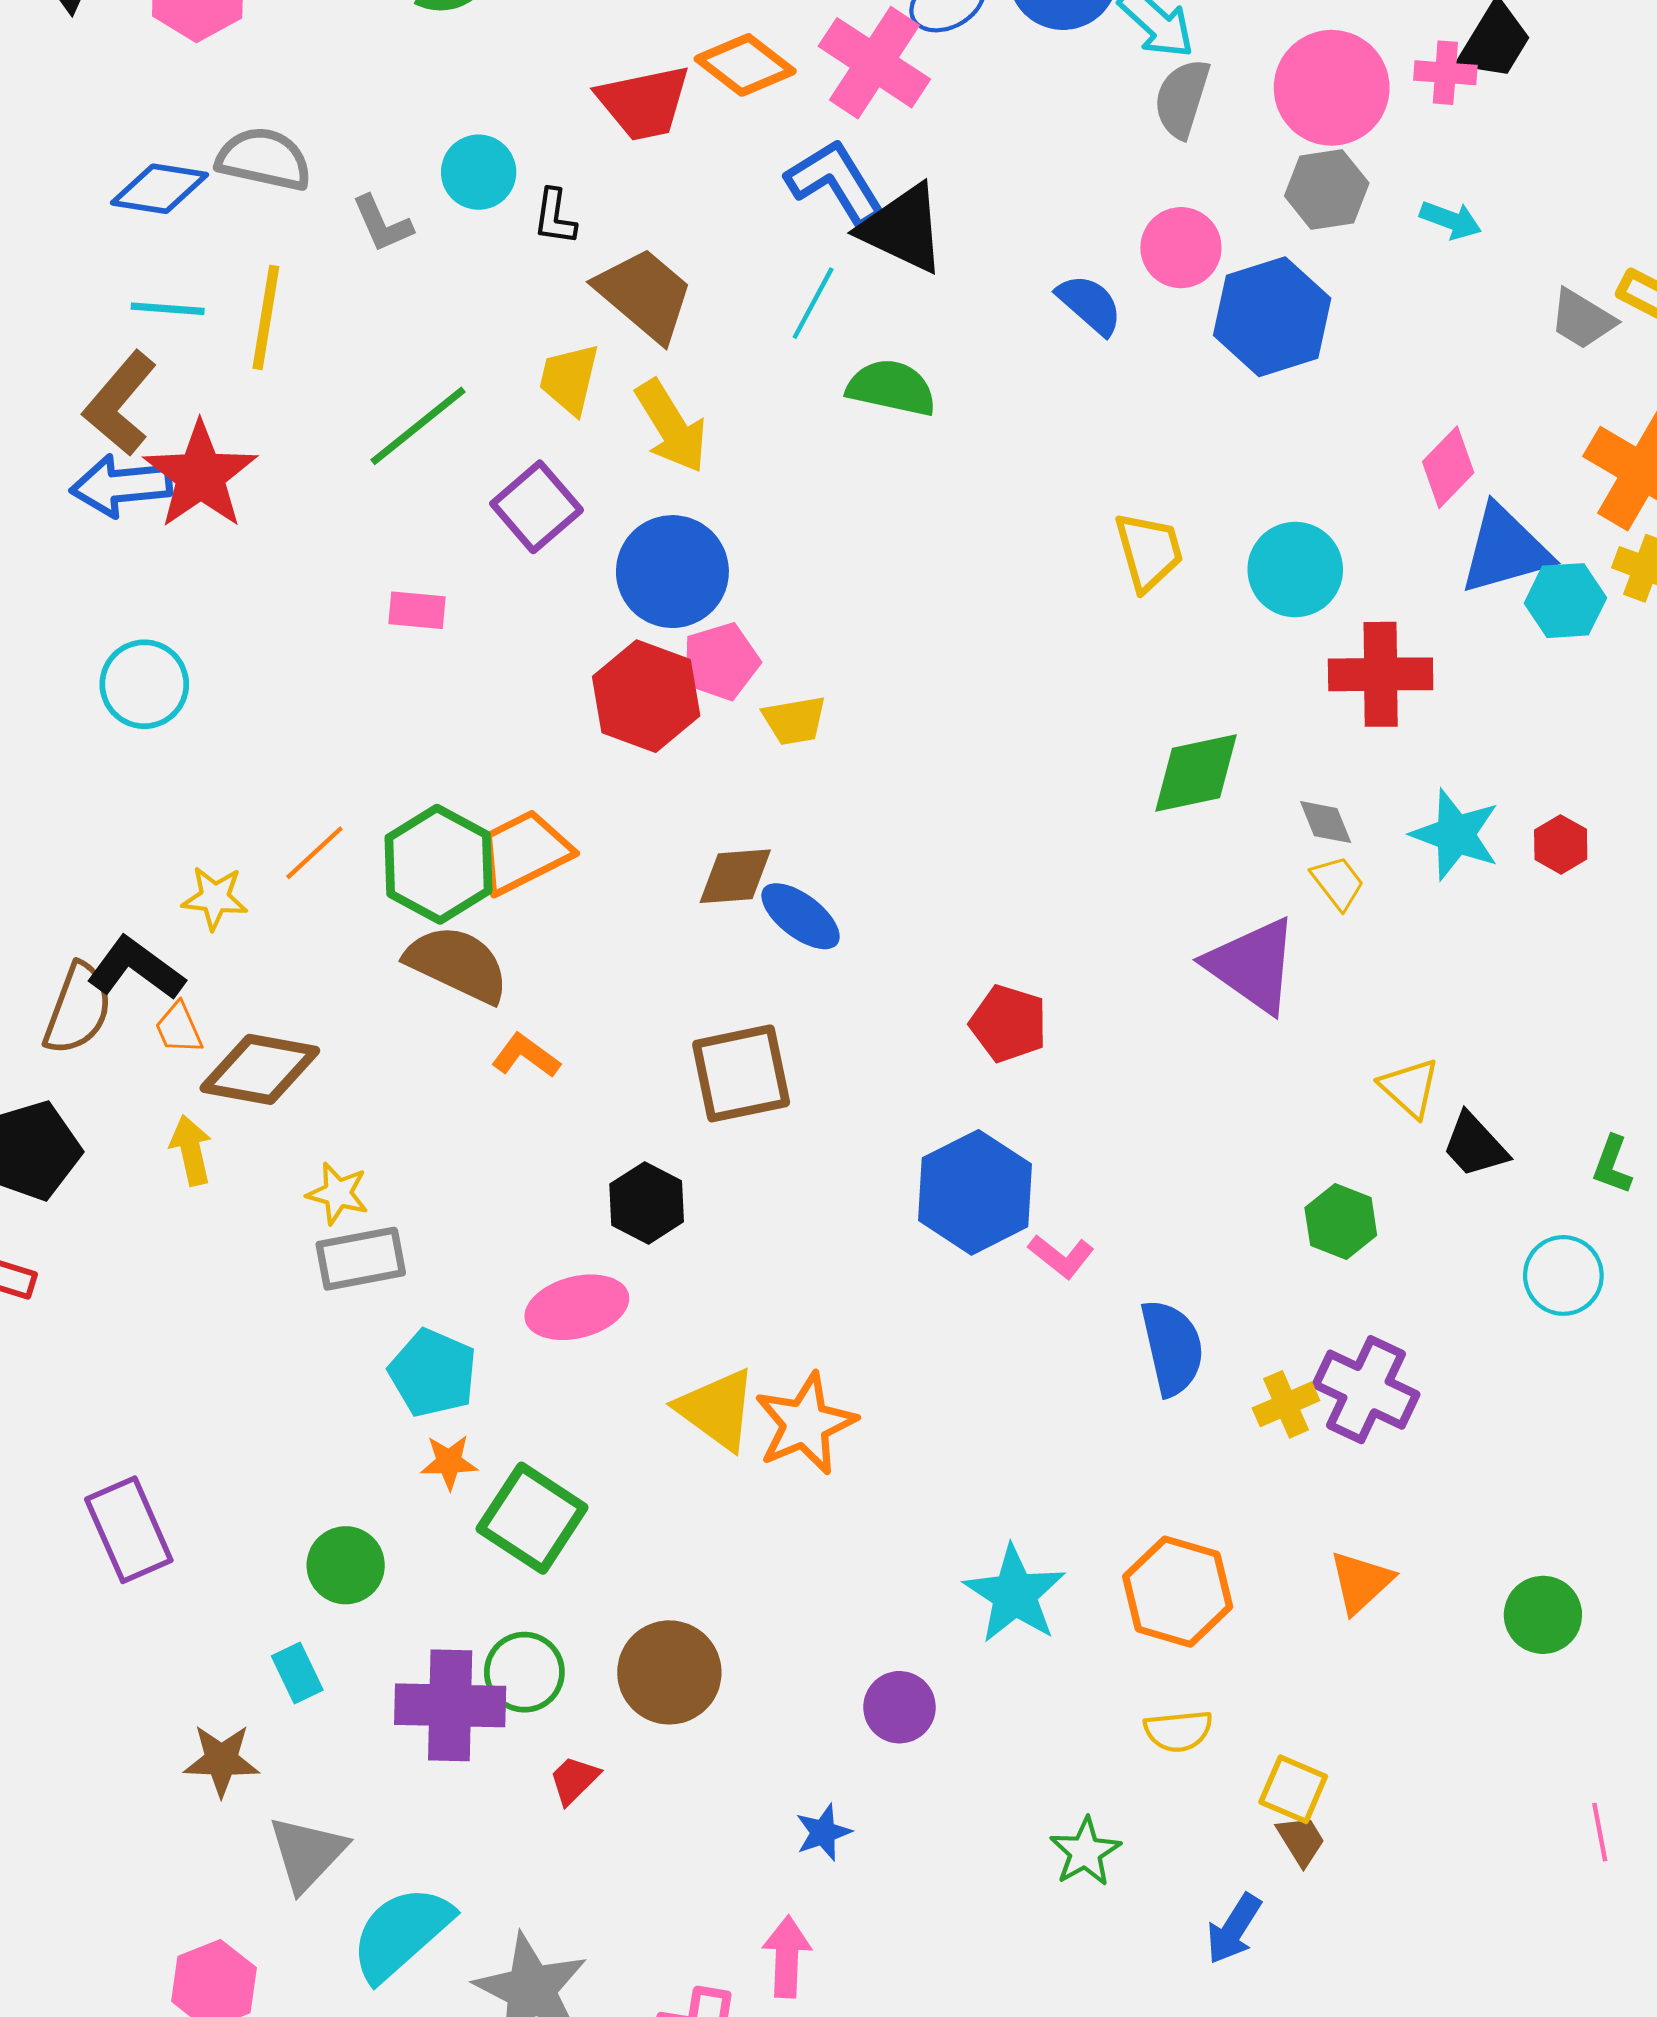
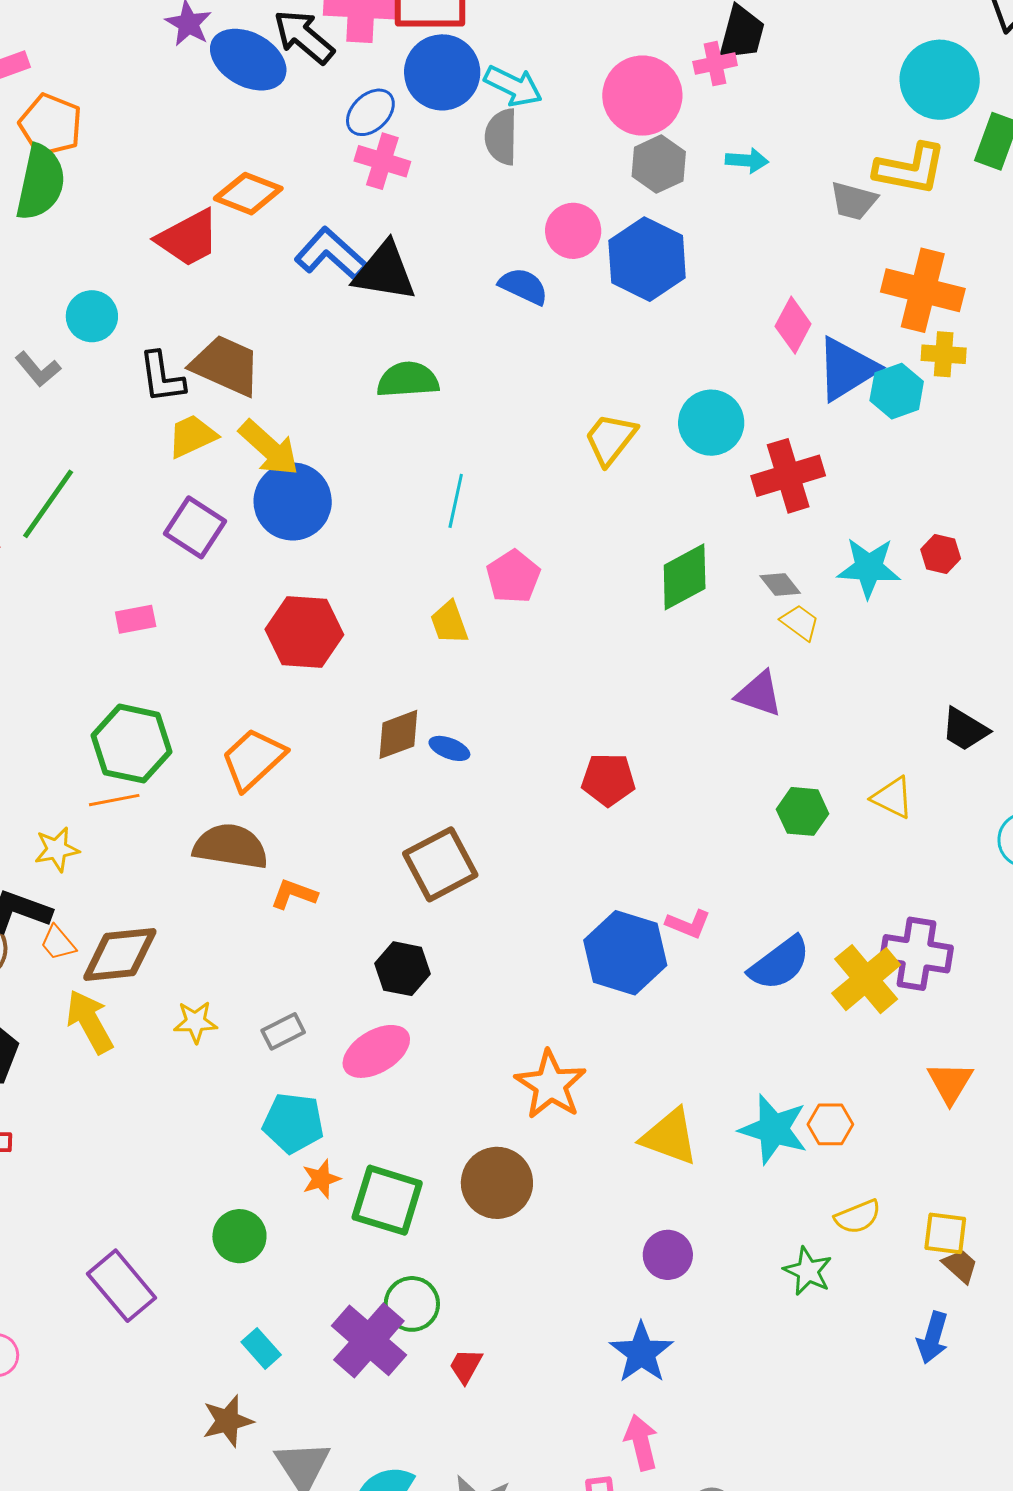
pink cross: (874, 63) -> (382, 161), moved, size x0.7
gray semicircle: (1182, 98) -> (501, 137), moved
black L-shape: (555, 217) -> (162, 377), moved, size x1.4
cyan line: (813, 303) -> (456, 501), moved
yellow trapezoid: (569, 379) -> (192, 436), turned 68
green line: (418, 426) -> (48, 504), moved
yellow trapezoid: (1149, 551) -> (610, 439), turned -110
blue circle: (672, 572) -> (293, 501), moved
pink pentagon: (721, 661) -> (513, 577), moved
yellow trapezoid: (795, 720) -> (449, 623), moved, turned 96
orange line: (314, 853) -> (114, 800), turned 48
green hexagon: (438, 864) -> (132, 744), moved
blue ellipse: (801, 916) -> (449, 748), size x0.7
purple triangle: (1252, 965) -> (759, 694), size x0.7
yellow triangle: (1410, 1088) -> (893, 798), moved
black trapezoid: (1475, 1145) -> (965, 729), moved
yellow arrow: (191, 1150) -> (90, 1022), size x1.4
blue hexagon: (975, 1192) -> (625, 953), moved
green hexagon: (1341, 1221) -> (803, 811), moved
gray rectangle: (361, 1259) -> (283, 1031), moved, size x0.7
blue semicircle: (1172, 1348) -> (780, 963), turned 82
yellow cross: (1286, 1404) -> (866, 979), size x1.6
yellow triangle: (717, 1409) -> (670, 1137), moved
green circle: (346, 1565) -> (239, 1236), moved
orange hexagon: (1178, 1592) -> (830, 1124), size x0.6
cyan star: (1015, 1594) -> (774, 1129), moved
brown circle: (669, 1672) -> (497, 1183), moved
purple cross: (450, 1705) -> (369, 1340), turned -34
blue star: (823, 1832) -> (641, 1353), size x1.6
green star: (1085, 1852) -> (808, 1271), moved

